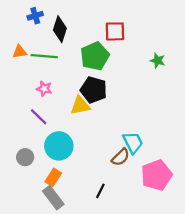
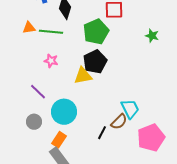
black pentagon: (94, 90) -> (95, 62), turned 30
purple line: (39, 117) -> (38, 92), moved
black line: (100, 191) -> (102, 133), moved

